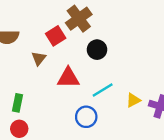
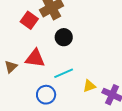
red square: (56, 36) -> (29, 20), turned -30
brown triangle: (39, 58) -> (11, 67), moved

